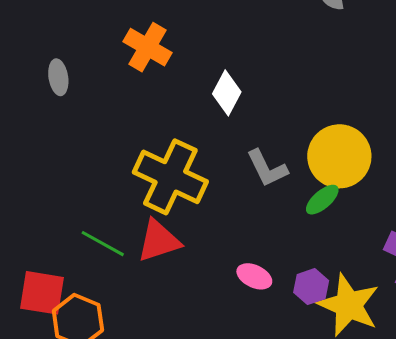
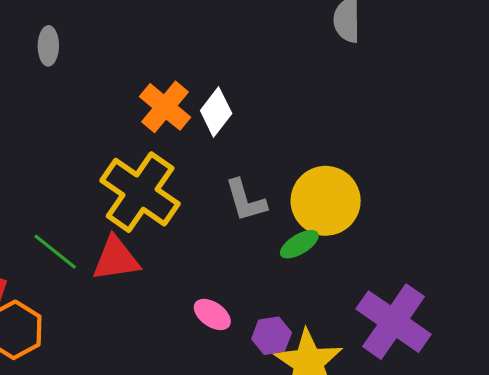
orange cross: (147, 47) -> (165, 107), moved
gray ellipse: (58, 77) -> (48, 46), moved

